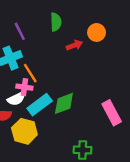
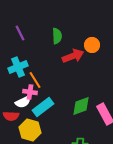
purple line: (20, 31) -> (20, 33), moved
red arrow: (74, 45) -> (73, 56), size x1.5
green diamond: (64, 103) -> (81, 106), moved

